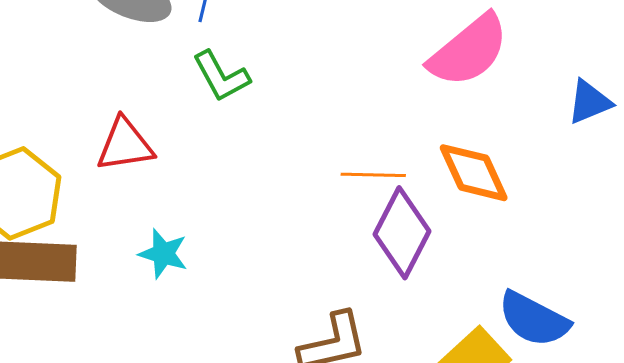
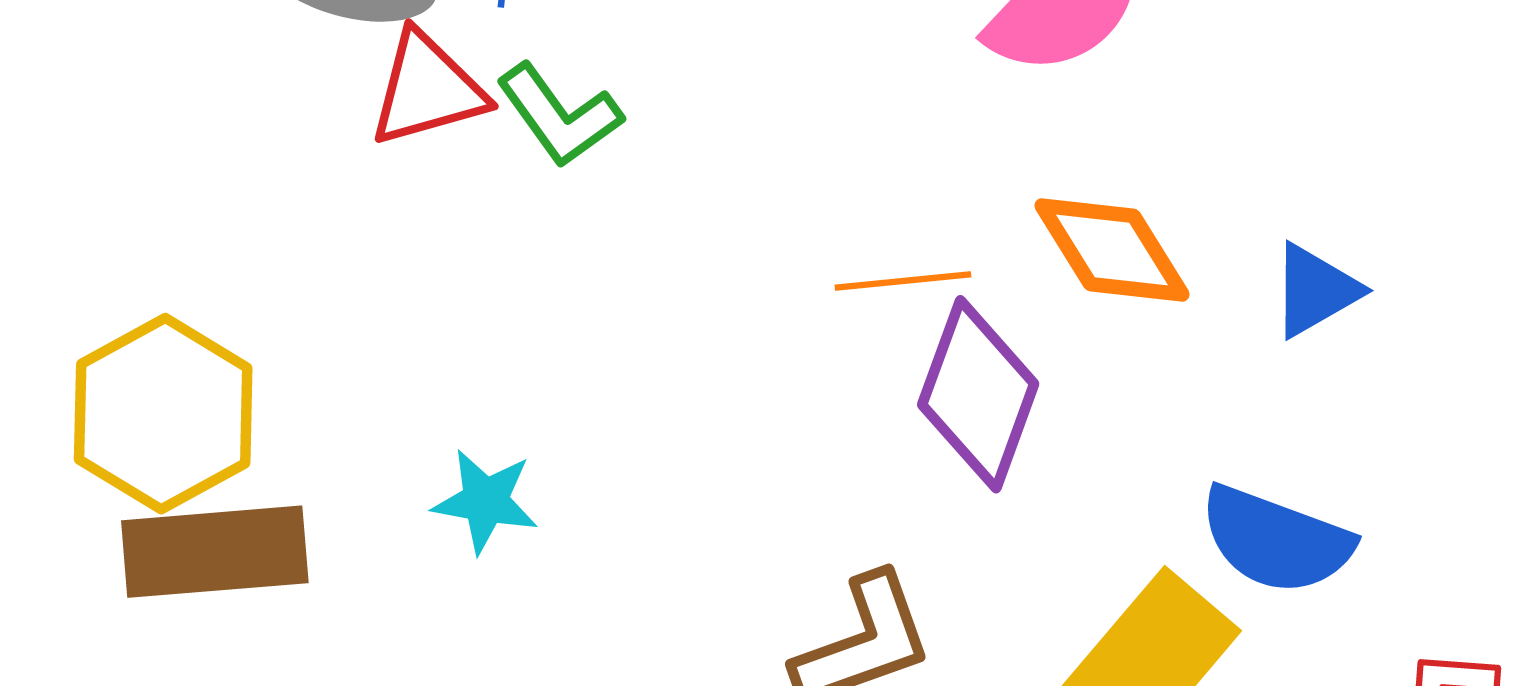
blue triangle: (589, 102) -> (1315, 290), moved
red triangle: (125, 145) -> (427, 89), moved

